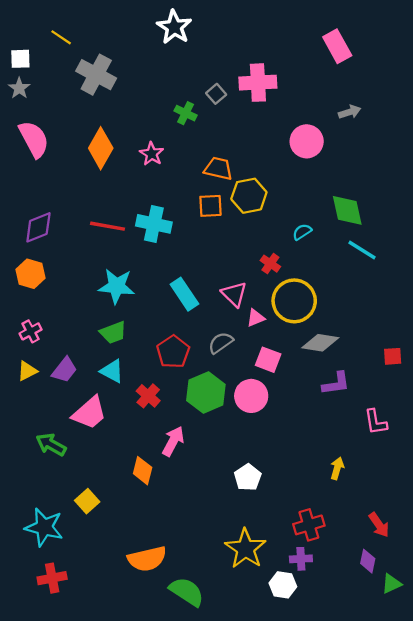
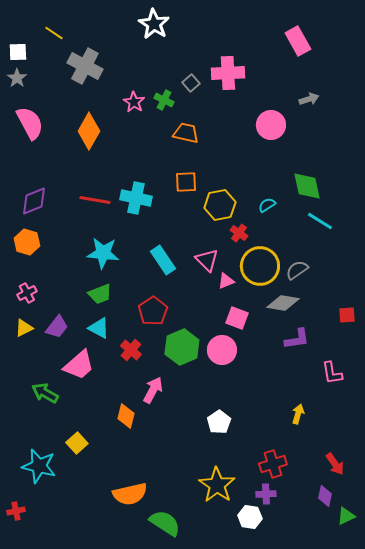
pink star: (152, 154) -> (134, 102), moved
orange trapezoid: (218, 169) -> (186, 133), moved
yellow hexagon: (249, 196) -> (220, 205), moved
gray semicircle: (221, 343) -> (297, 270), moved
red cross: (52, 578) -> (16, 511), moved, size x0.7

